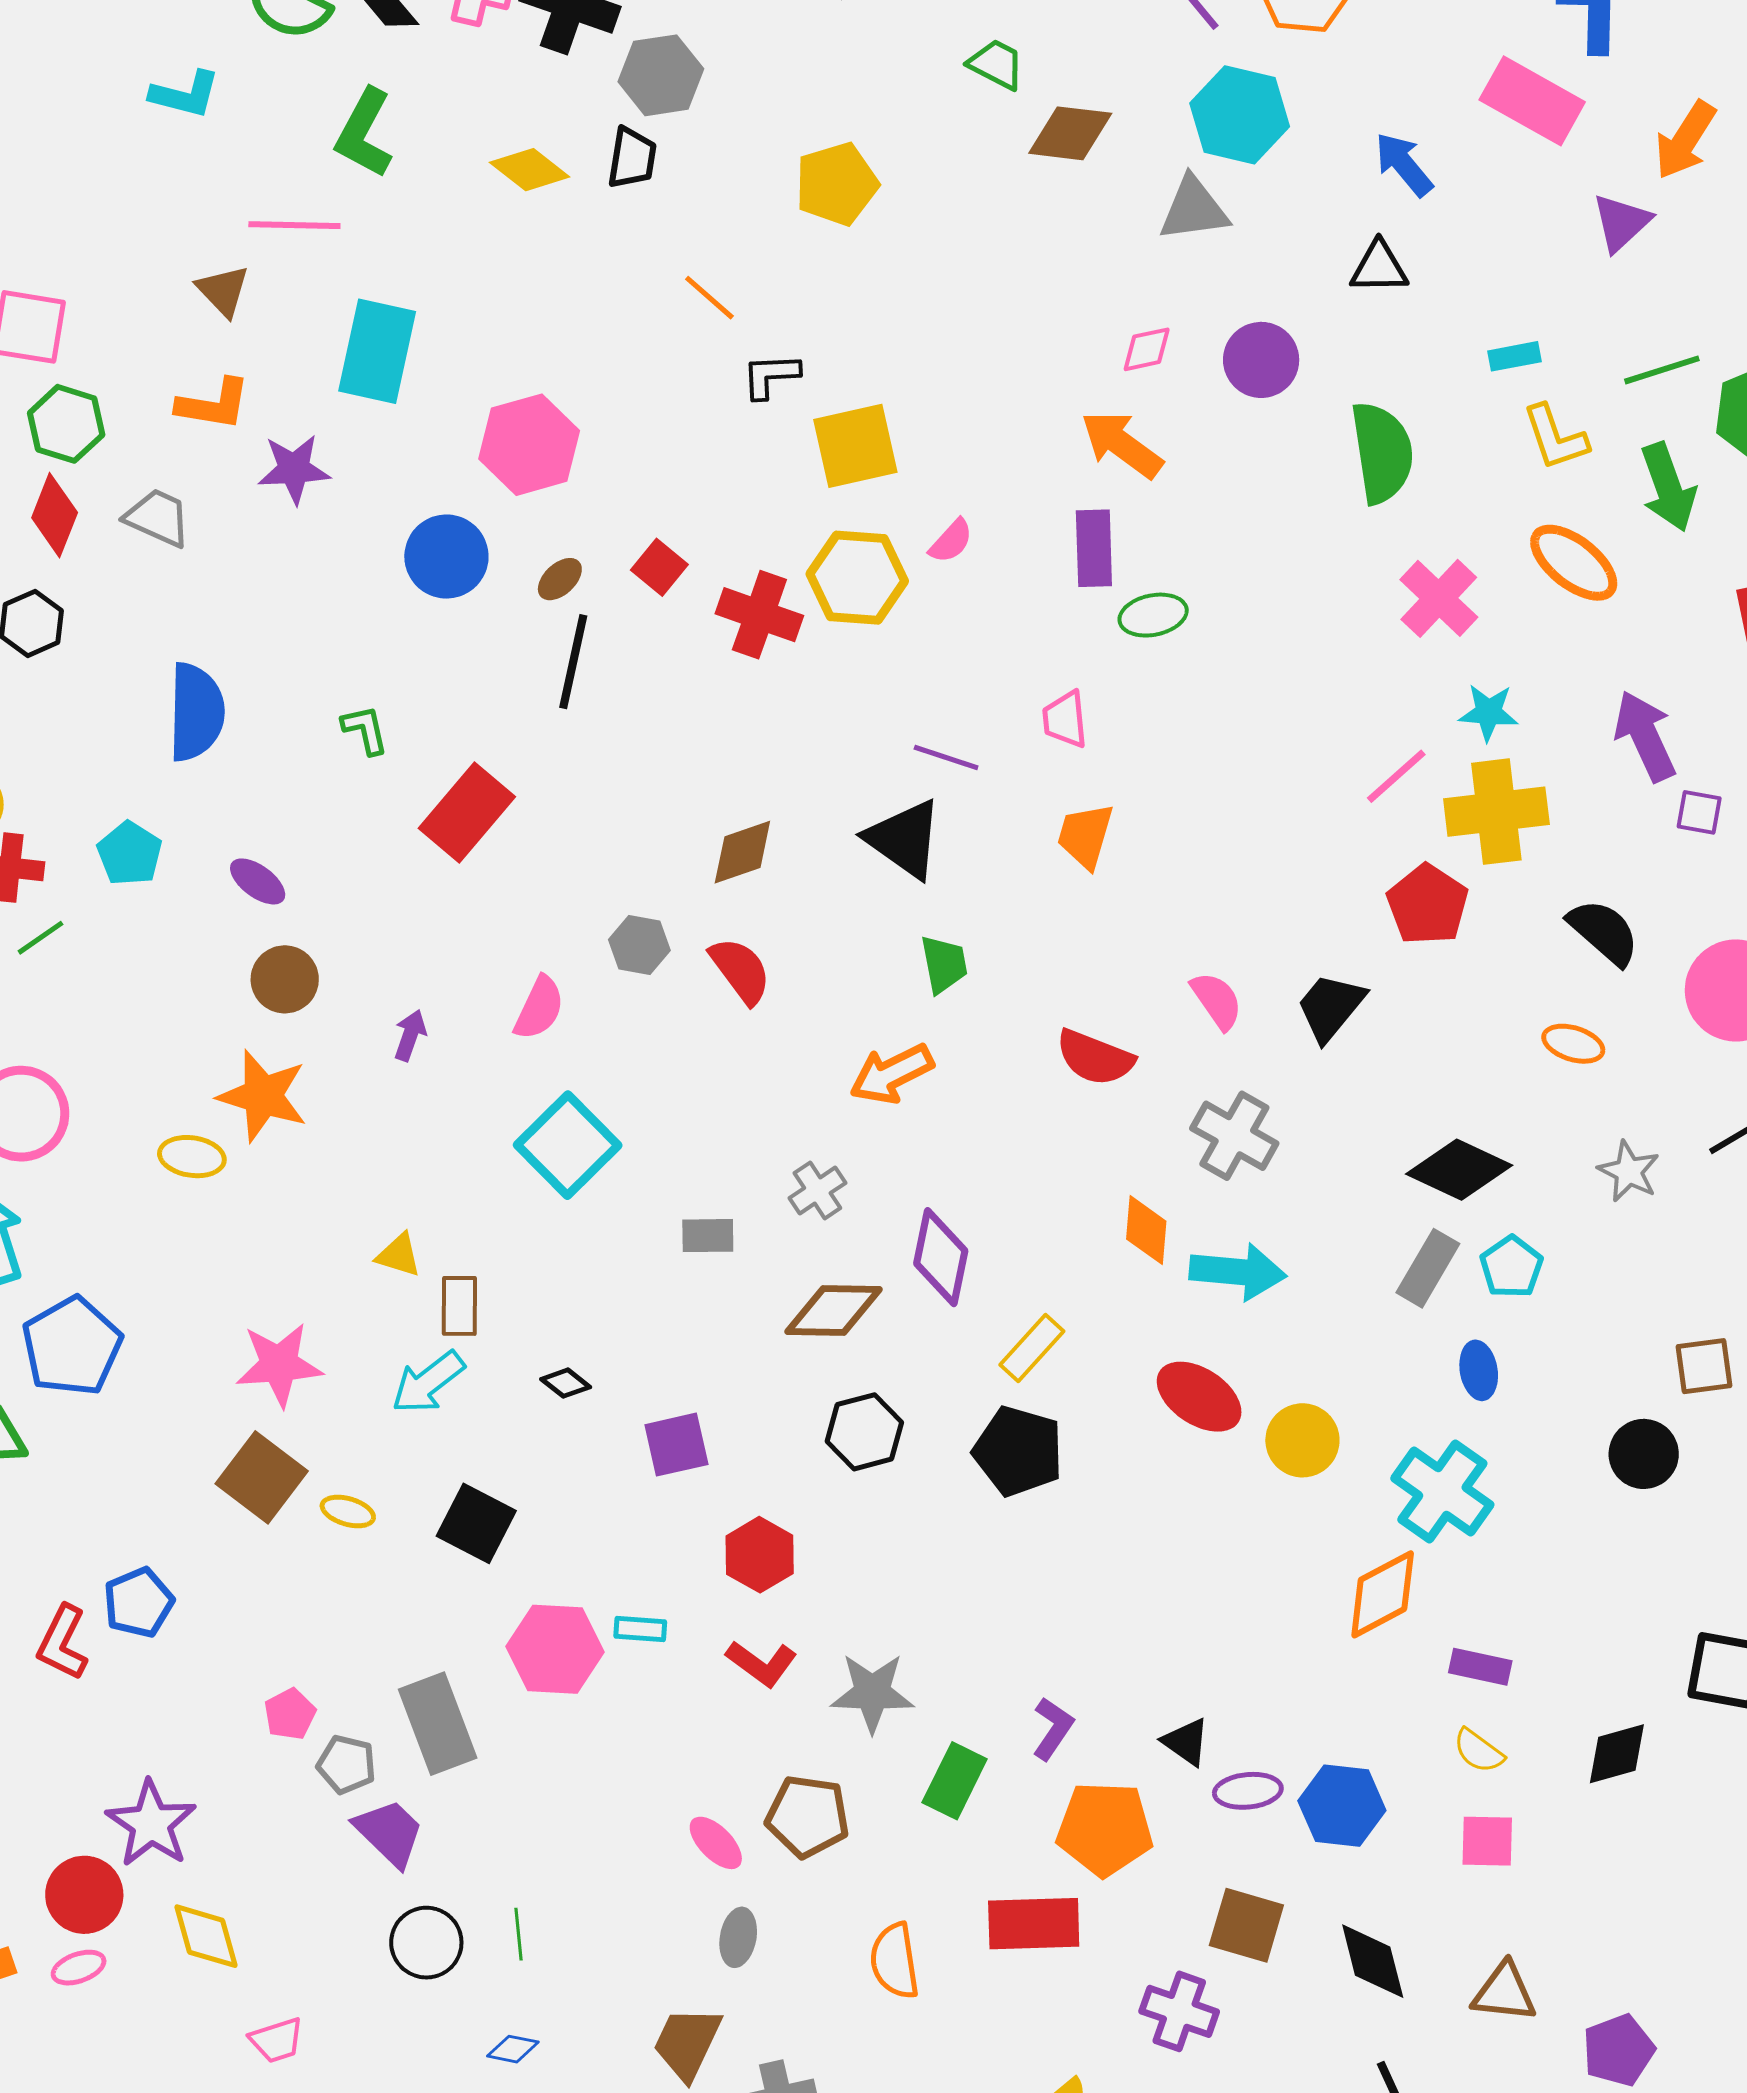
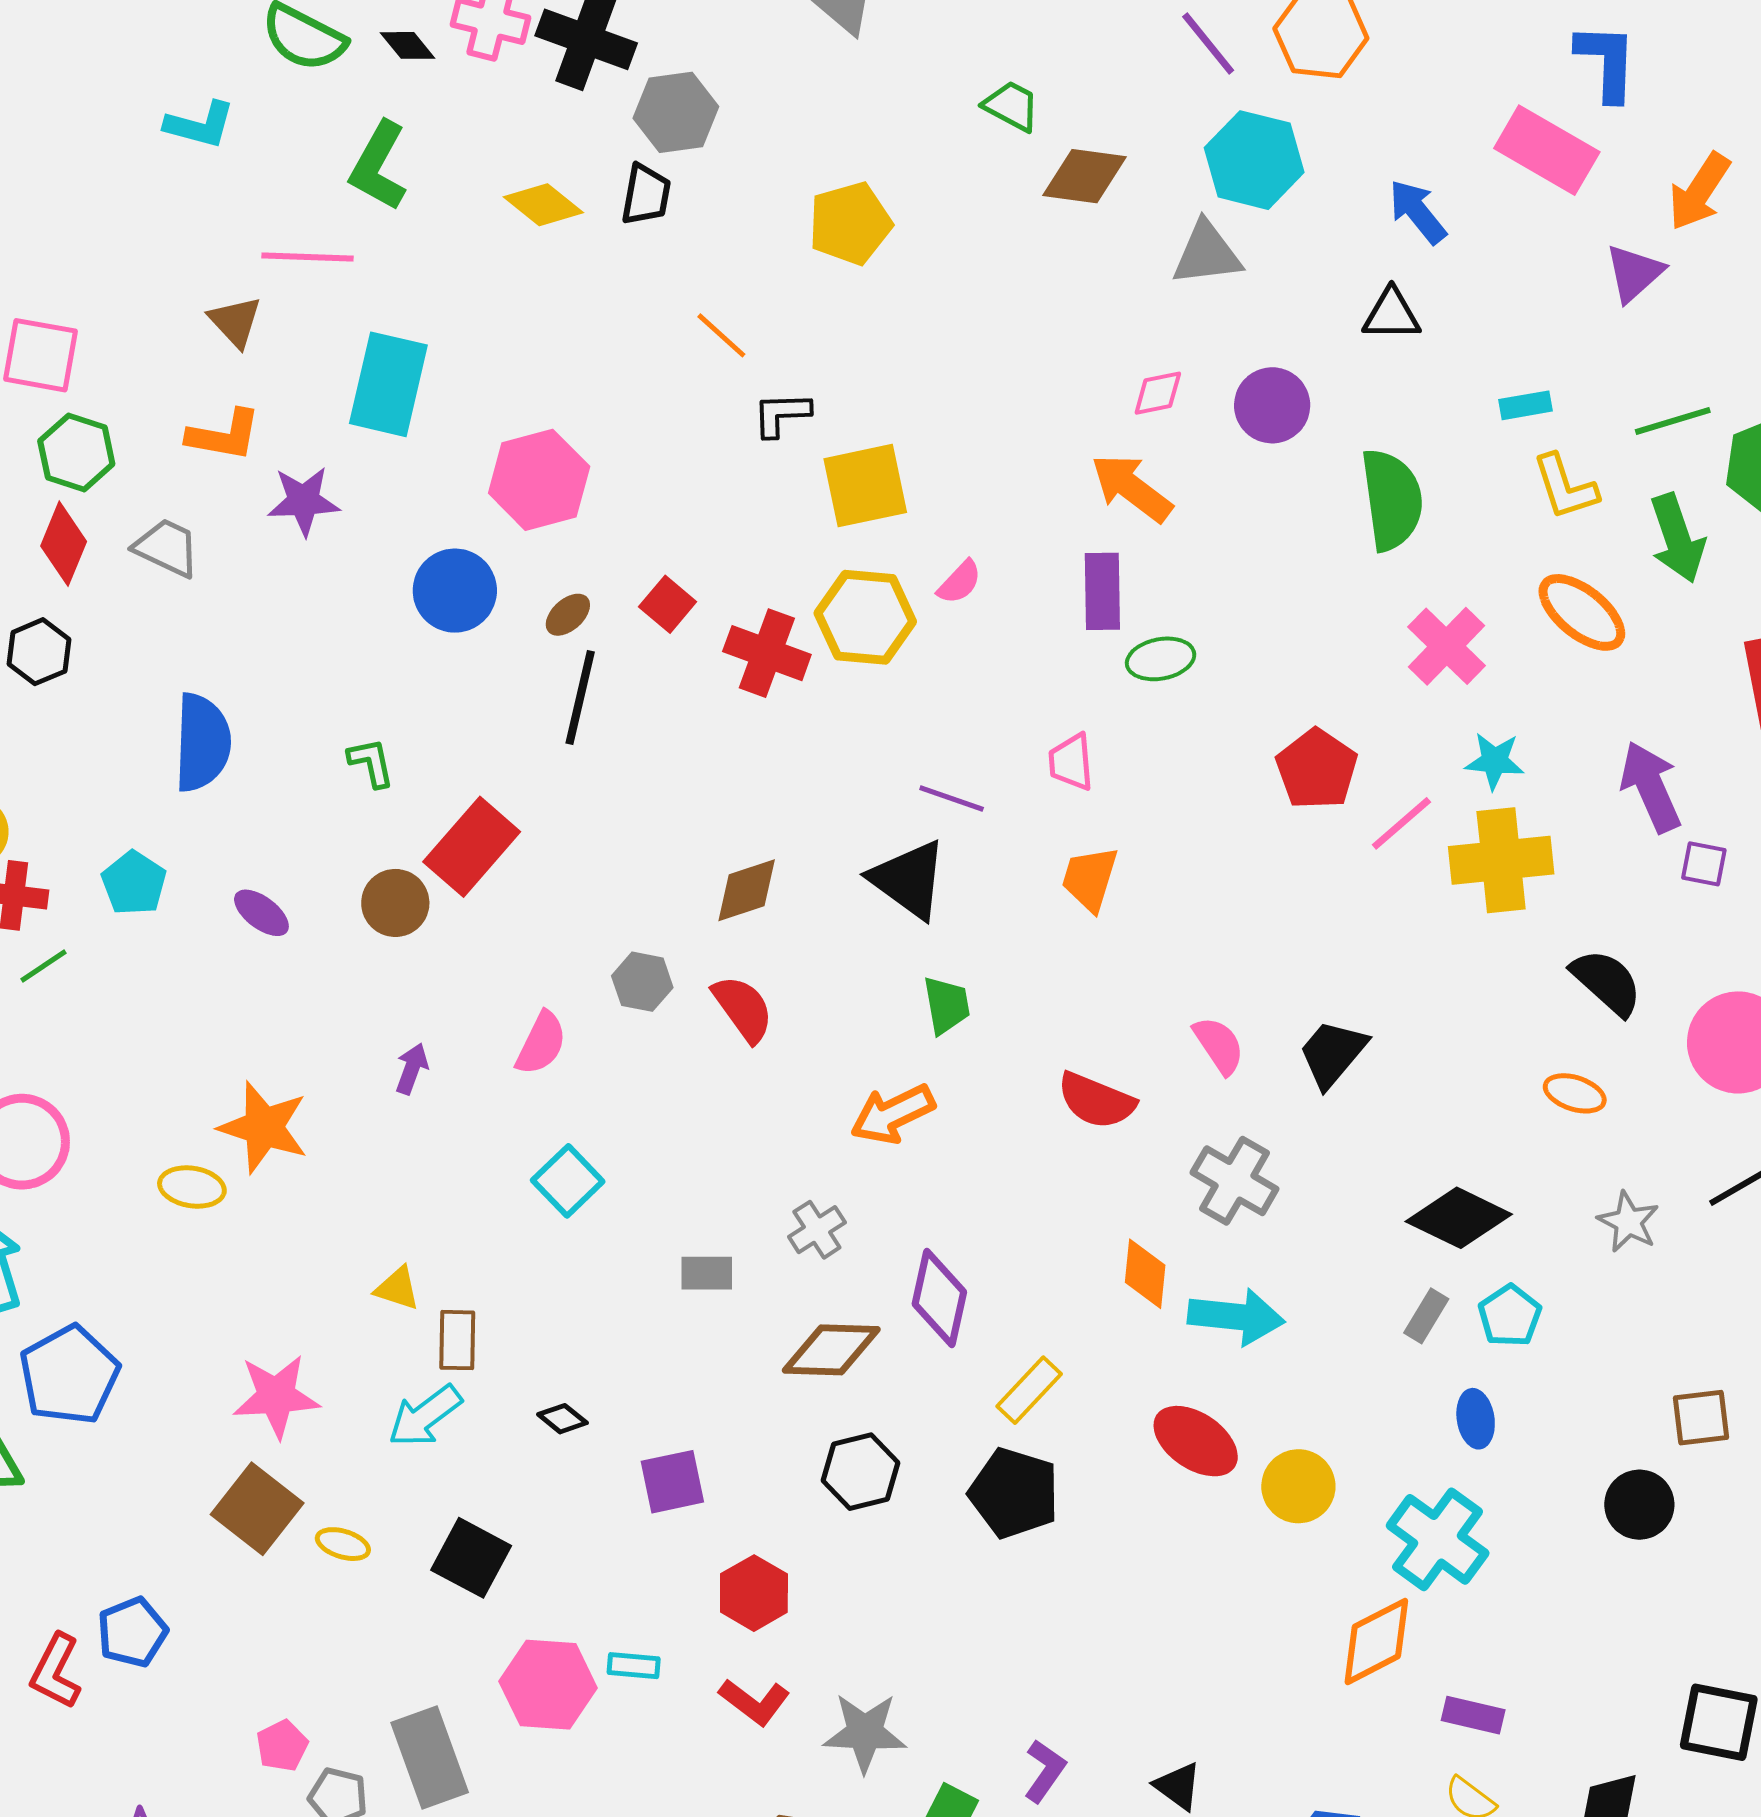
red pentagon: (1427, 905) -> (1317, 769), moved
brown circle: (285, 979) -> (395, 903), moved
cyan square: (568, 1145) -> (568, 1181), size x0.7
gray rectangle: (1428, 1268) -> (1426, 1316), size x0.7

